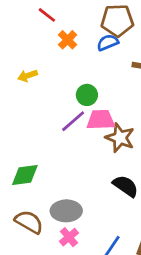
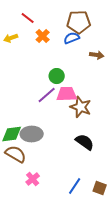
yellow arrow: (28, 76) -> (11, 38), moved
gray ellipse: (66, 211) -> (32, 134), moved
brown semicircle: (29, 222) -> (16, 154), moved
pink cross: (69, 237) -> (33, 179), moved

